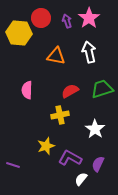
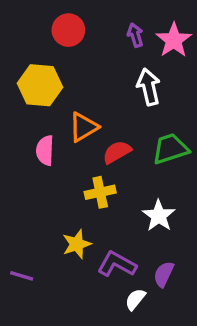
pink star: (89, 18) -> (174, 40), moved
purple arrow: (67, 21) -> (135, 35), moved
yellow hexagon: (19, 33) -> (40, 85), moved
orange triangle: (56, 56) -> (83, 127), moved, turned -42

